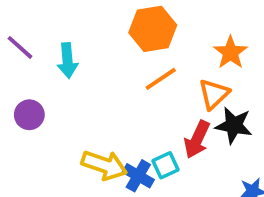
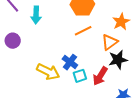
black star: (234, 125) -> (118, 60), turned -30
red arrow: (197, 139) -> (100, 76), moved
blue cross: (138, 176) -> (70, 62), moved

